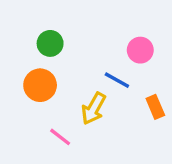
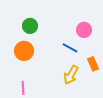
yellow arrow: (94, 109) -> (71, 75), moved
pink line: (60, 137) -> (23, 88), moved, turned 48

